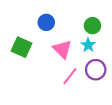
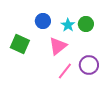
cyan star: (88, 45) -> (68, 25), moved
pink triangle: (62, 49) -> (58, 46), turned 36

